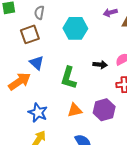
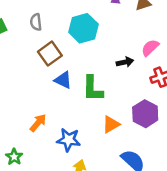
brown square: (30, 34) -> (50, 54), moved
blue triangle: (37, 63) -> (63, 80), moved
orange arrow: (19, 81) -> (38, 123), moved, size x0.7

